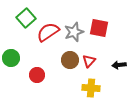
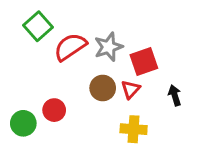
red square: (99, 28) -> (144, 62), moved, turned -30
green circle: (11, 58) -> (23, 123), moved
black arrow: (119, 65) -> (175, 95), turned 80

